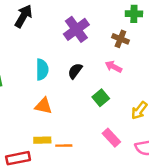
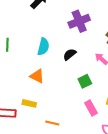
pink rectangle: (111, 138) -> (91, 108), moved
orange line: (64, 146) -> (52, 123), moved

